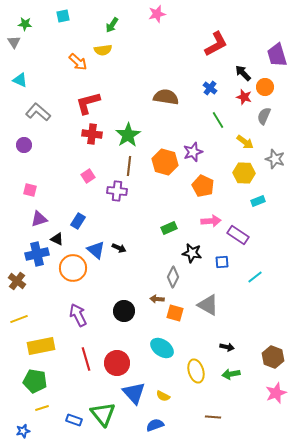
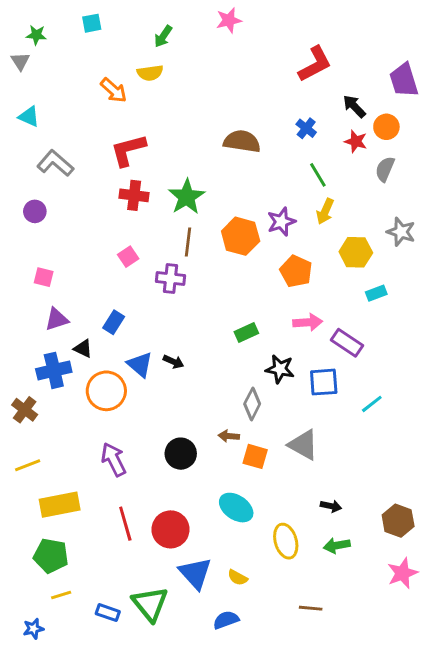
yellow arrow: (245, 142) -> (325, 211), moved, turned 78
blue square: (222, 262) -> (324, 382), size x1.5

